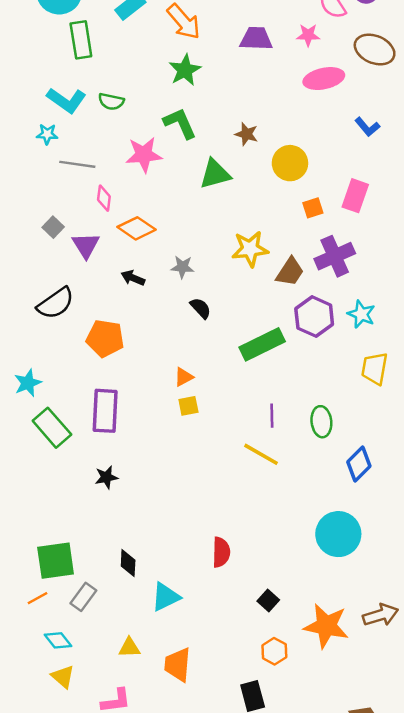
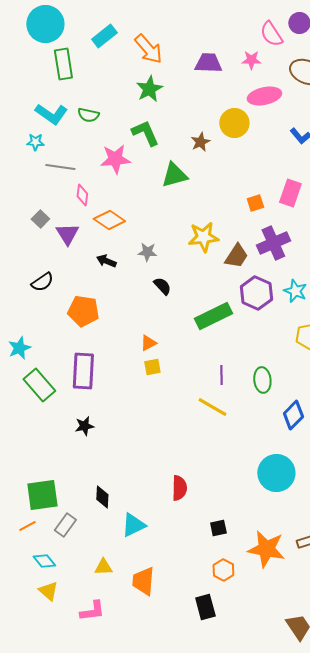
brown star: (246, 134) -> (200, 142), turned 30
yellow circle: (290, 163) -> (234, 123), moved
black semicircle: (56, 303) -> (42, 282), size x0.7
black square: (268, 601) -> (218, 528), turned 36

